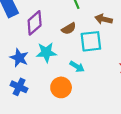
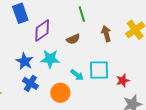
brown arrow: (104, 19) -> (106, 34), turned 56
cyan square: (91, 41) -> (99, 70), moved
blue cross: (19, 87) -> (30, 83), moved

